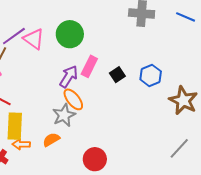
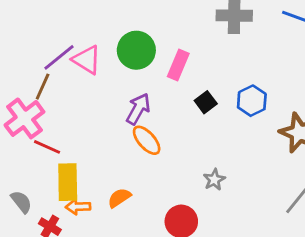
pink rectangle: (89, 66) -> (178, 65), moved
gray star: (64, 115) -> (214, 180), moved, size x0.7

